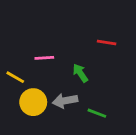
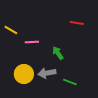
red line: (107, 43) -> (77, 23), moved
yellow line: (15, 77) -> (11, 30), moved

